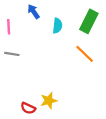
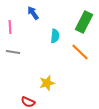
cyan semicircle: (57, 26) -> (55, 36), moved
yellow star: (49, 101) -> (47, 83), moved

